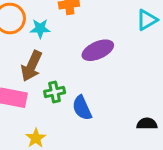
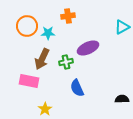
green cross: (55, 92) -> (66, 62), moved

